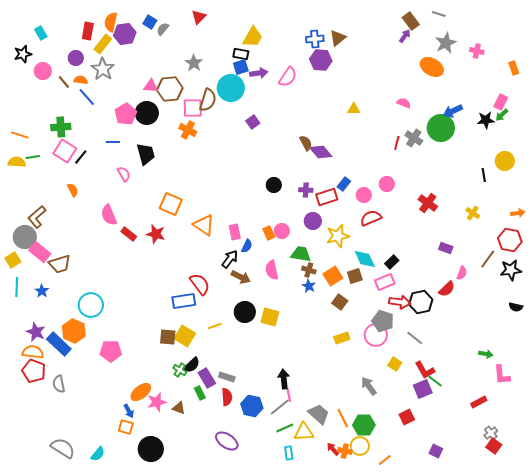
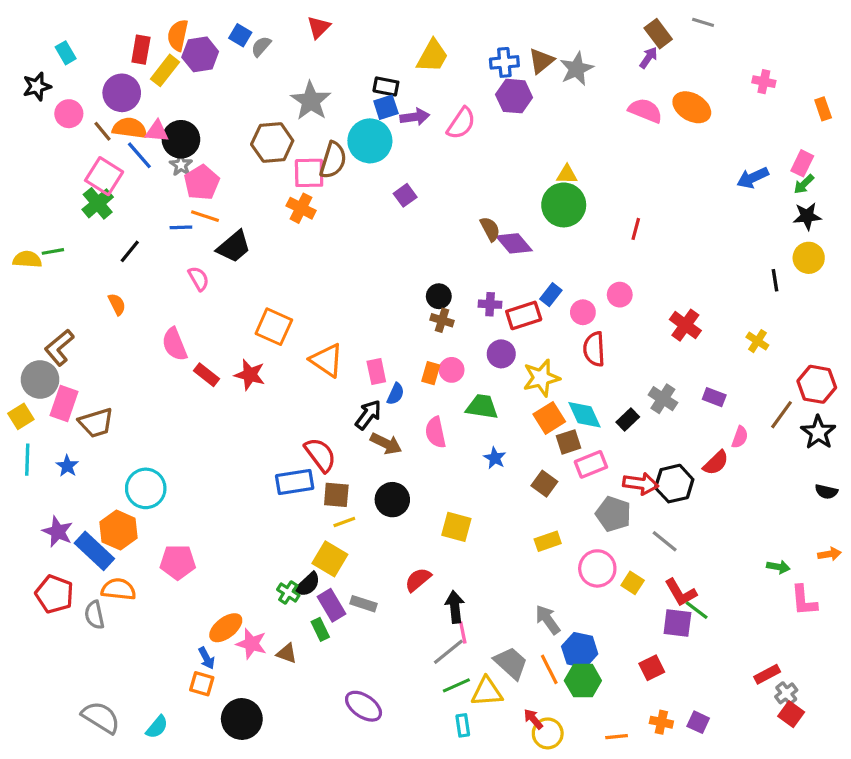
yellow trapezoid: (253, 37) -> (432, 56), moved
gray star: (446, 43) -> (576, 69), moved
purple circle: (76, 58) -> (122, 93), size x1.5
gray star: (194, 63) -> (311, 101), size x1.4
gray star: (103, 69) -> (181, 165), moved, size x0.6
orange semicircle: (81, 80) -> (130, 128), size x1.5
pink triangle: (151, 86) -> (157, 131), moved
pink semicircle: (404, 103) -> (645, 110), moved, size x1.5
blue arrow: (453, 111) -> (753, 178), moved
black circle: (147, 113) -> (181, 139), moved
black star: (486, 120) -> (807, 216), moved
green cross: (61, 127) -> (98, 203), turned -36
green circle: (441, 128) -> (564, 205), moved
orange line: (20, 135) -> (205, 216), moved
gray cross: (414, 138) -> (663, 399), moved
pink square: (65, 151) -> (104, 176), moved
black trapezoid: (146, 154) -> (234, 247), turned 65
orange arrow: (518, 213) -> (830, 554), moved
red semicircle: (371, 218) -> (594, 349), turned -70
orange rectangle: (269, 233) -> (431, 373), turned 40
pink rectangle: (40, 252) -> (64, 404), turned 70
brown cross: (309, 270) -> (442, 320), moved
black star: (511, 270) -> (818, 432), turned -30
orange square: (333, 276) -> (549, 418), moved
pink rectangle: (385, 282) -> (591, 464), moved
yellow square: (270, 317) -> (456, 527), moved
pink circle: (376, 335) -> (597, 568), moved
yellow square: (185, 336) -> (330, 559), moved
brown square: (168, 337) -> (336, 495), moved
orange semicircle: (33, 352) -> (118, 589), moved
gray arrow: (369, 386) -> (548, 620), moved
purple square: (423, 389) -> (677, 623), turned 30
red semicircle: (227, 397) -> (418, 580), moved, turned -126
pink star: (157, 402) -> (251, 644), turned 30
red rectangle: (479, 402) -> (767, 674), moved
blue hexagon: (252, 406) -> (580, 650), moved
yellow circle: (360, 446) -> (548, 733), moved
orange cross: (345, 451) -> (661, 722), moved
orange line: (385, 460) -> (617, 737), turned 32

